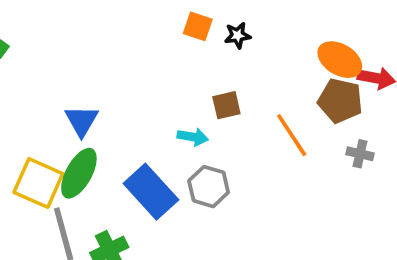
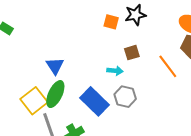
orange square: (198, 26) -> (111, 22), moved
black star: (238, 35) -> (135, 15), size x1.5
yellow square: (38, 183) -> (34, 101), turned 32

